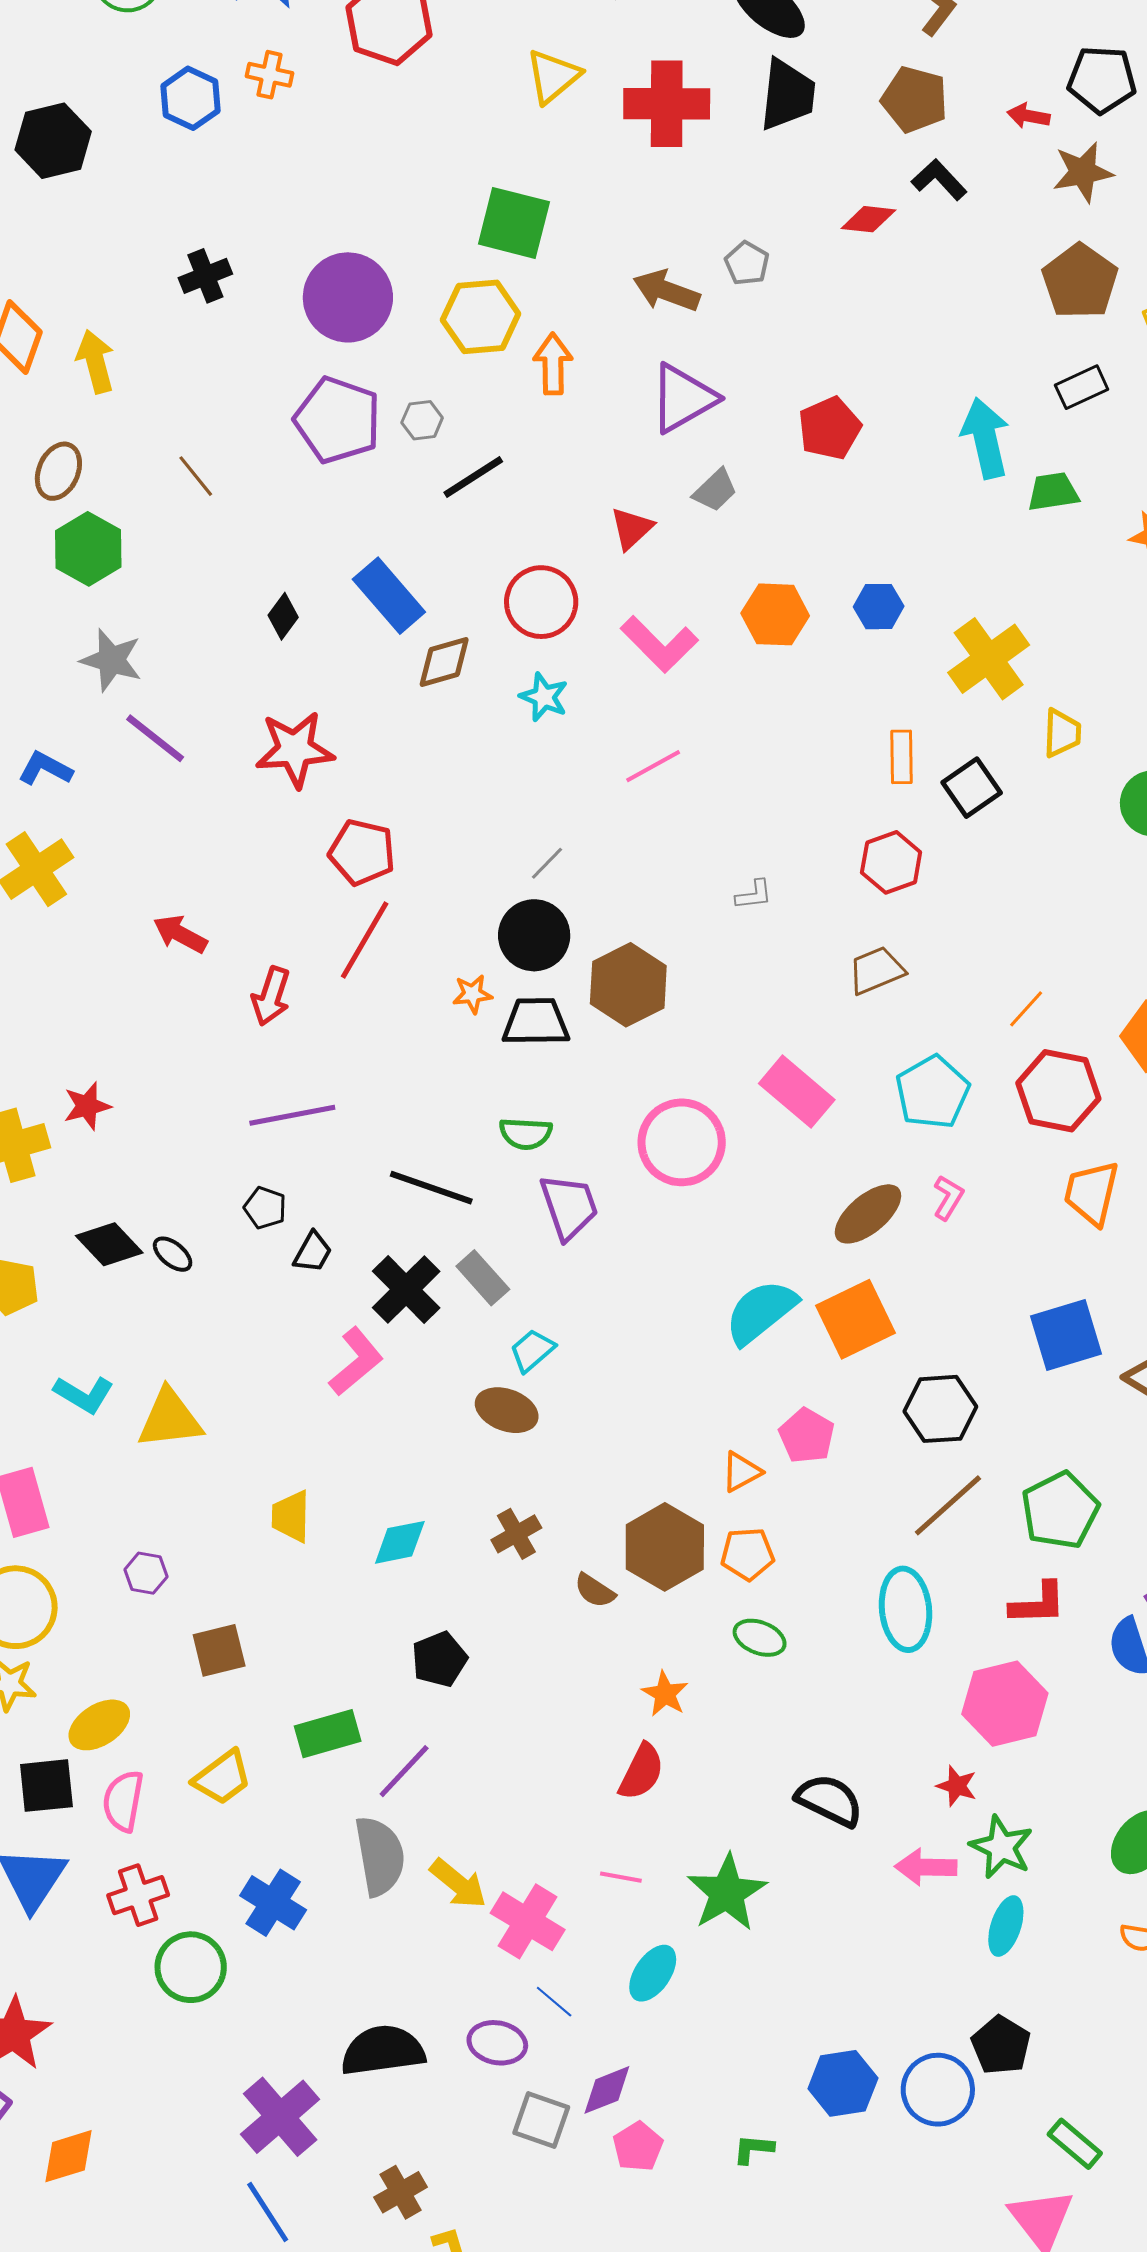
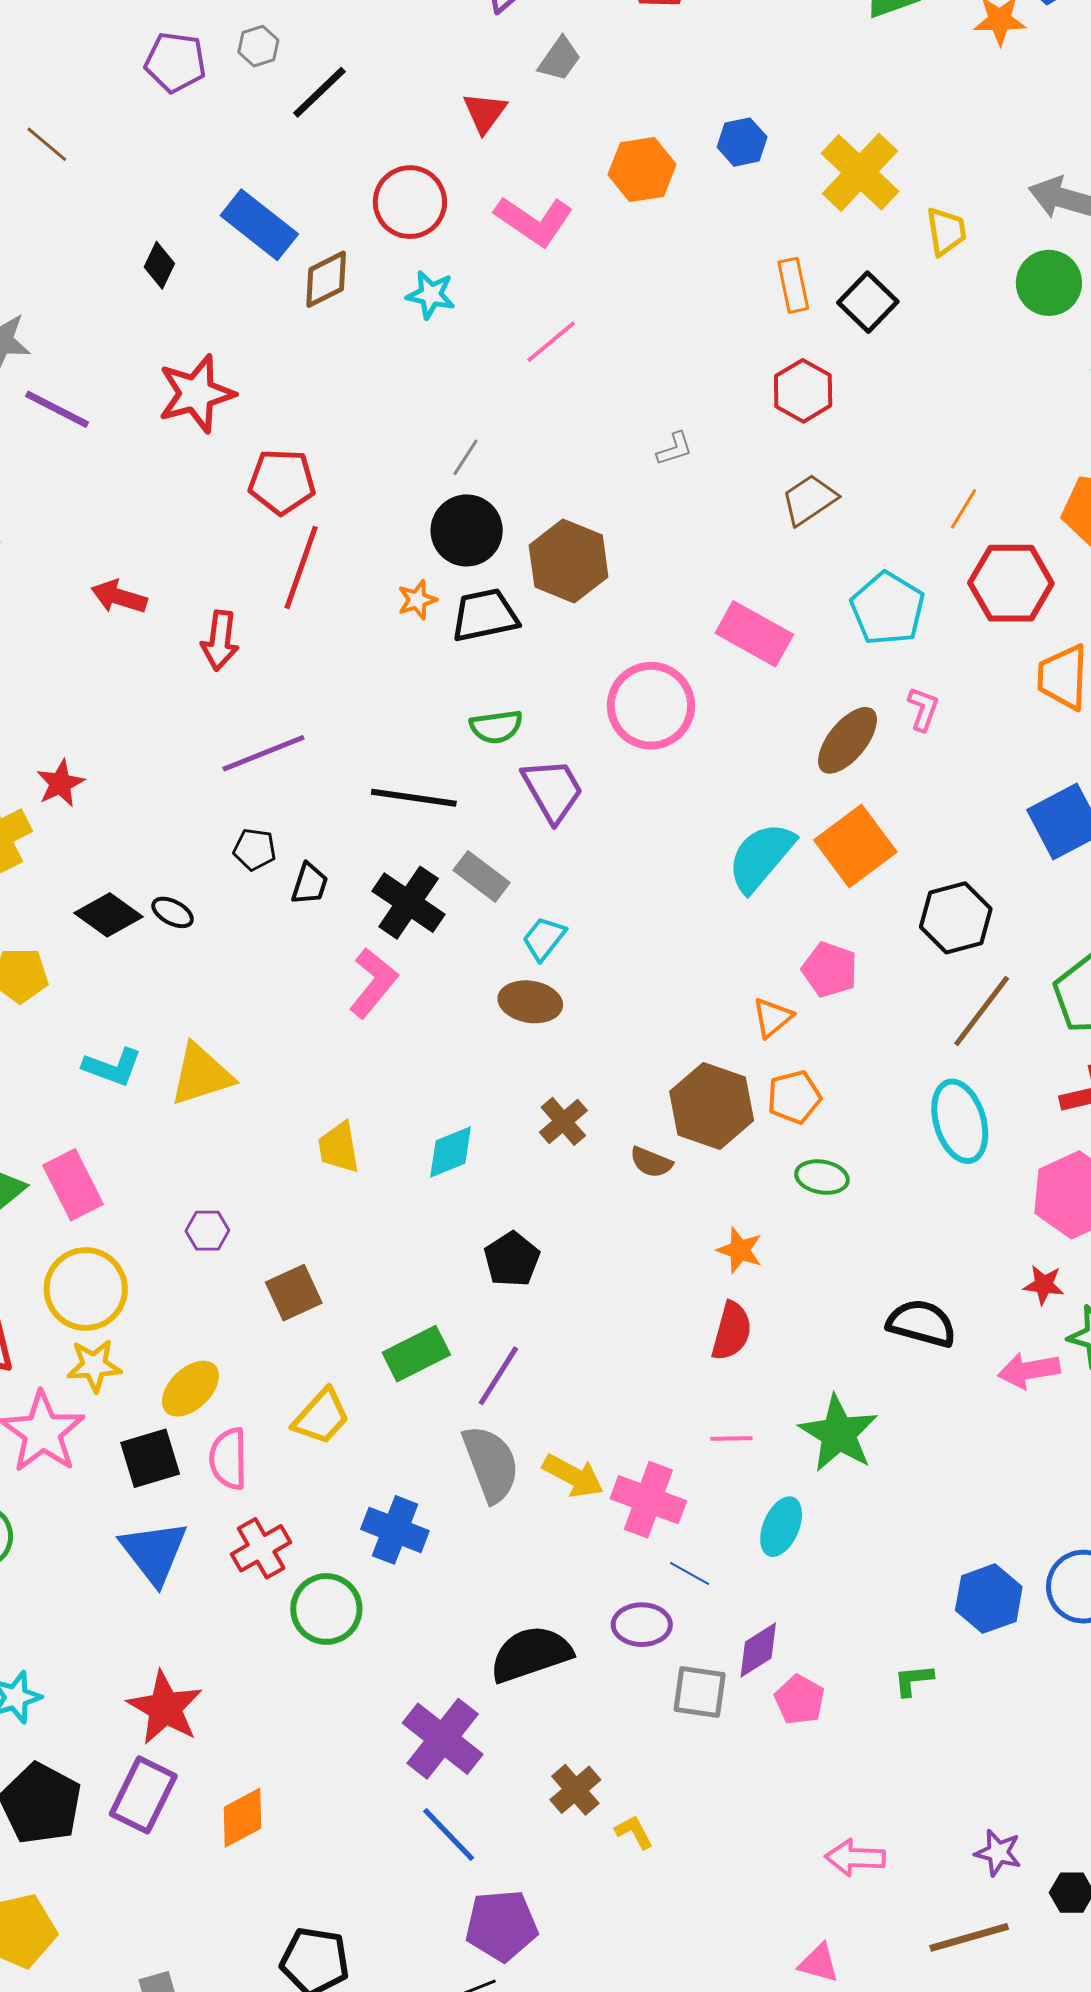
purple pentagon: (338, 420) -> (175, 62), size x0.7

